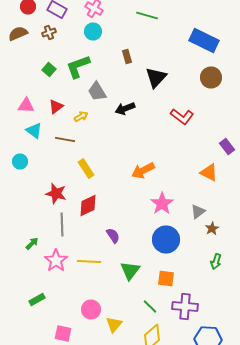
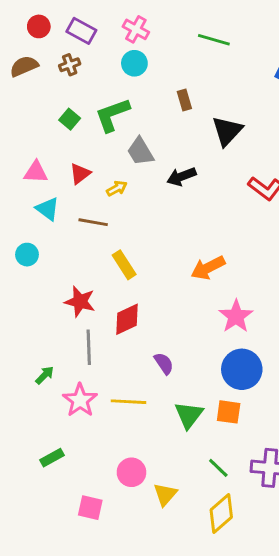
orange square: (166, 278) -> (229, 412), moved

